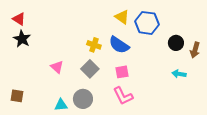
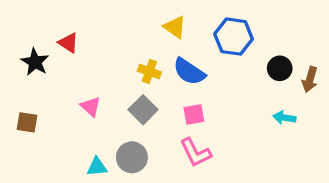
yellow triangle: (122, 17) -> (175, 27), moved
red triangle: (19, 19) -> (68, 43), moved
brown square: (17, 96) -> (27, 122), moved

